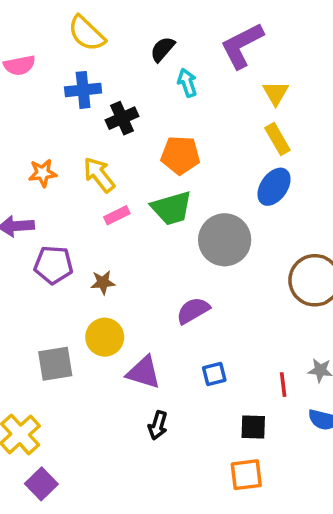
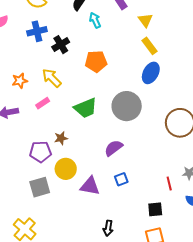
green trapezoid: (172, 208) -> (86, 108), moved
pink rectangle: (117, 215) -> (43, 103), moved
purple pentagon: (53, 265) -> (40, 152), moved
blue square: (214, 374) -> (121, 179), moved
black arrow: (158, 425) -> (108, 228), moved

